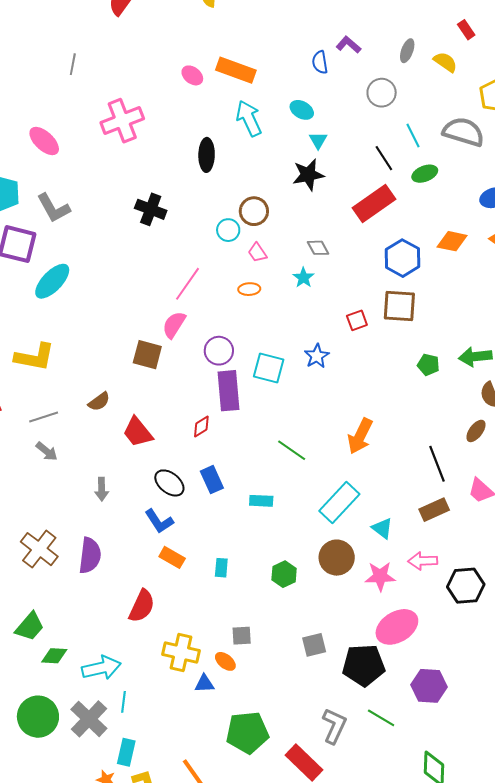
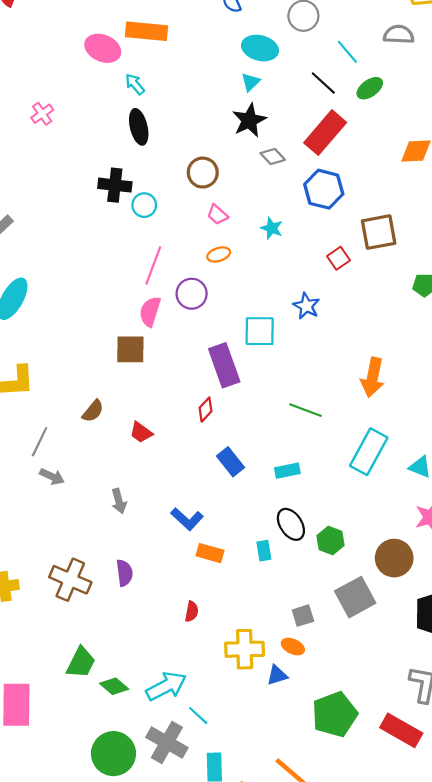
pink ellipse: (192, 75) -> (103, 48), size x1.5
cyan ellipse: (302, 110) -> (260, 48), moved, size x1.4
cyan arrow: (249, 118) -> (135, 84), moved, size x0.6
pink cross: (122, 121) -> (42, 114), size x0.5
gray semicircle: (463, 132) -> (399, 35), size x0.7
cyan triangle: (318, 140) -> (251, 82), turned 30
black cross: (151, 209) -> (115, 185), moved
cyan circle: (228, 230) -> (144, 205), moved
gray diamond: (318, 248) -> (273, 157), moved
blue hexagon: (402, 258) -> (324, 189), moved
purple circle: (219, 351) -> (192, 294), moved
gray line: (44, 417) -> (40, 442), turned -32
red trapezoid: (138, 432) -> (141, 432), size x0.7
black ellipse: (169, 483) -> (291, 524), moved, turned 32
purple semicircle: (90, 555) -> (124, 573), size x0.7
brown circle: (337, 558) -> (394, 558), moved
red semicircle: (142, 606) -> (192, 611), size x0.6
gray square: (314, 645) -> (355, 597), moved, size x1.5
green diamond: (54, 656) -> (114, 686), turned 52
cyan line: (124, 702) -> (198, 716), turned -40

